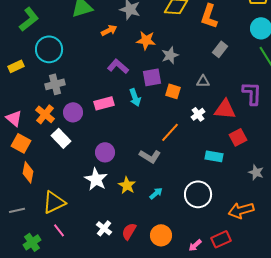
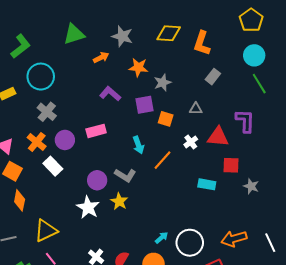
gray cross: (55, 84) -> (47, 112), turned -36
cyan arrow: (135, 97) -> (138, 145), moved
red square: (238, 137) -> (231, 165), turned 30
gray L-shape: (150, 156) -> (125, 175), moved
gray star: (256, 172) -> (251, 186), moved
yellow star: (127, 185) -> (119, 201), moved
cyan arrow: (156, 193) -> (162, 238), moved
white circle: (198, 194) -> (190, 243), moved

